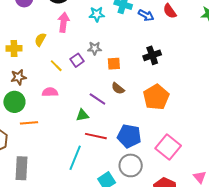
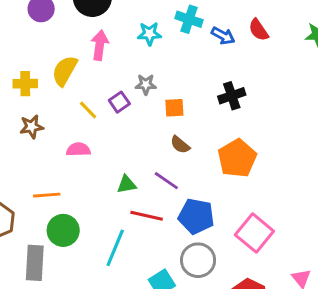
yellow semicircle: (40, 40) -> (65, 71), size x1.5
purple line: (97, 99) -> (166, 181), moved
green circle: (14, 102) -> (63, 230), moved

